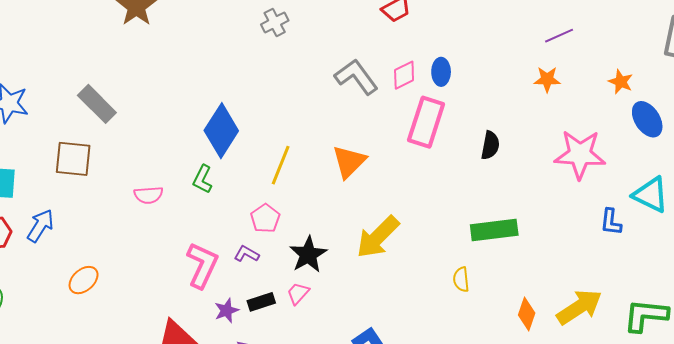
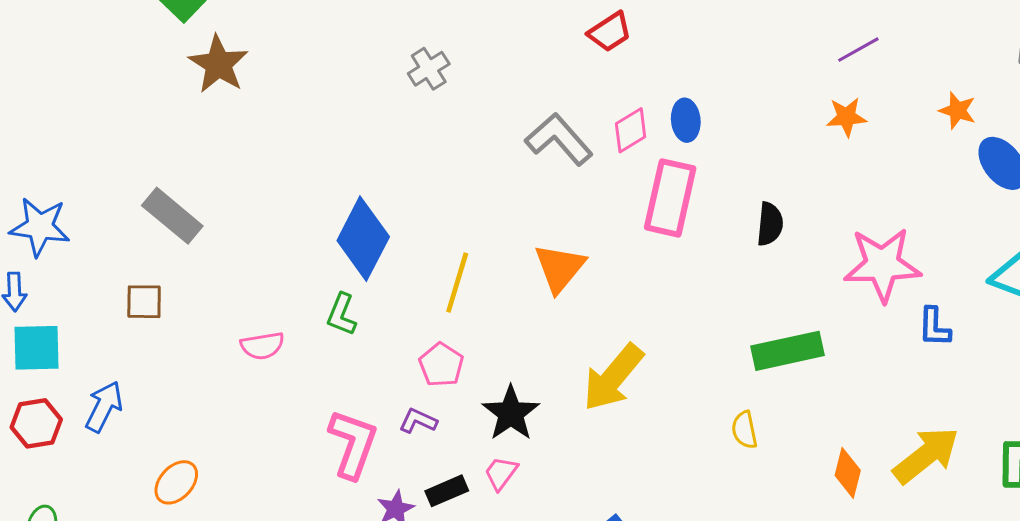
pink star: (580, 154) -> (882, 265), moved
brown square: (73, 159) -> (144, 302), size x0.7
blue L-shape: (611, 222) -> (934, 327), moved

